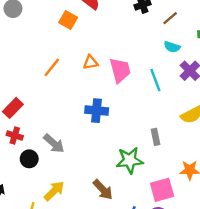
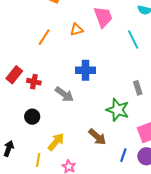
pink trapezoid: (120, 70) -> (103, 17), moved
red cross: (15, 135) -> (34, 82), moved
gray arrow: (54, 143) -> (64, 94), moved
green star: (130, 160) -> (118, 110), turned 30

